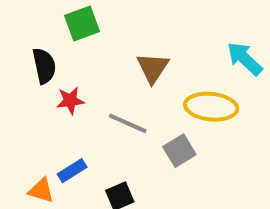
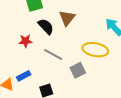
black semicircle: (44, 66) -> (46, 26), moved, turned -36
brown triangle: (153, 68) -> (67, 18), moved

